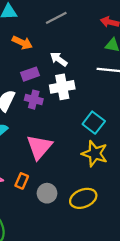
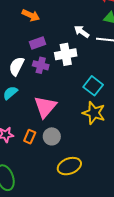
white arrow: (59, 59) -> (82, 32), moved
gray circle: (47, 193) -> (52, 136), moved
yellow ellipse: (83, 198) -> (69, 166), moved

